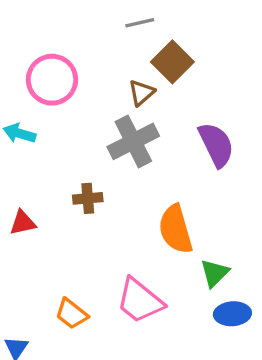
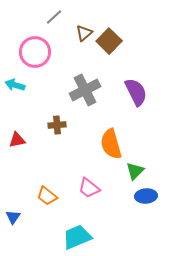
gray line: (140, 23) -> (54, 17), moved, turned -30
brown triangle: (141, 93) -> (84, 33), moved
pink trapezoid: (140, 301) -> (89, 188), size x0.7

